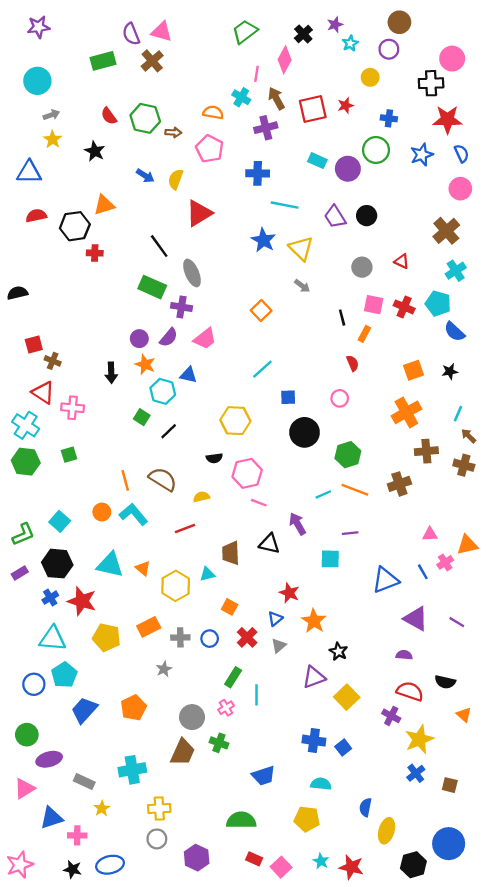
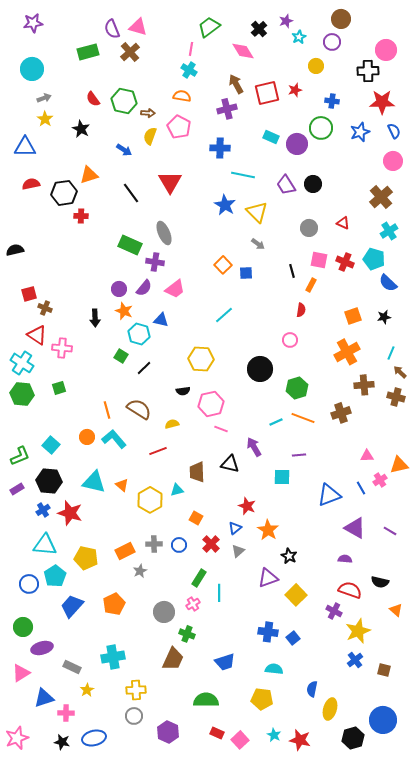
pink diamond: (285, 60) -> (243, 51), turned -60
pink line: (256, 74) -> (191, 49), moved
cyan cross: (241, 97) -> (189, 70), moved
yellow semicircle: (176, 179) -> (150, 136), moved
red triangle: (199, 213) -> (170, 182), turned -30
black line: (159, 246) -> (131, 193), moved
red semicircle: (353, 363) -> (301, 310), turned 32
blue square: (288, 397) -> (246, 273), moved
orange rectangle: (149, 627) -> (125, 551), moved
yellow pentagon: (106, 637) -> (86, 558), moved
brown trapezoid: (183, 752) -> (173, 659), moved

